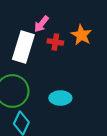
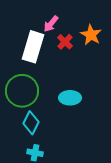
red cross: (55, 42) -> (65, 42), turned 35

